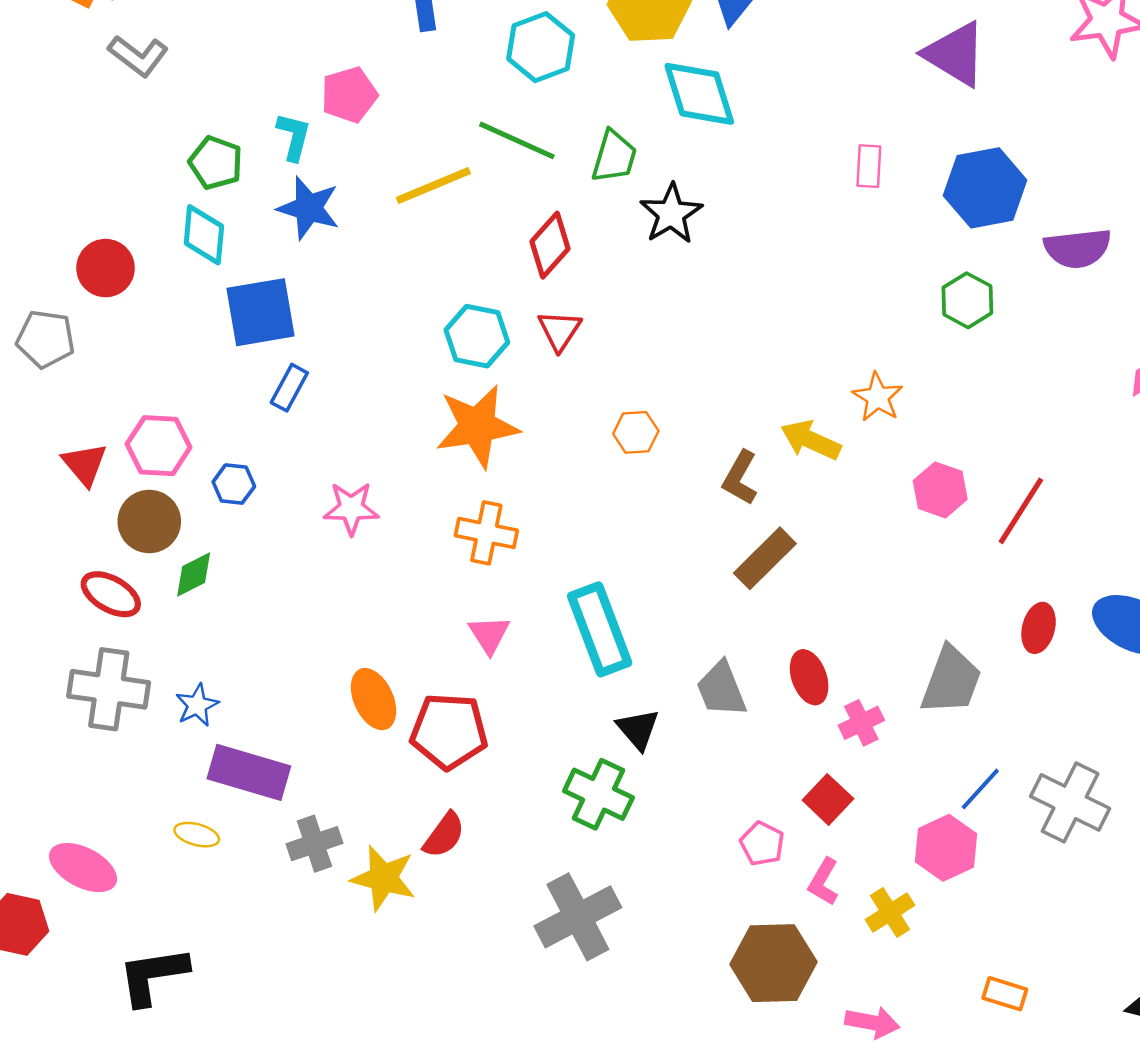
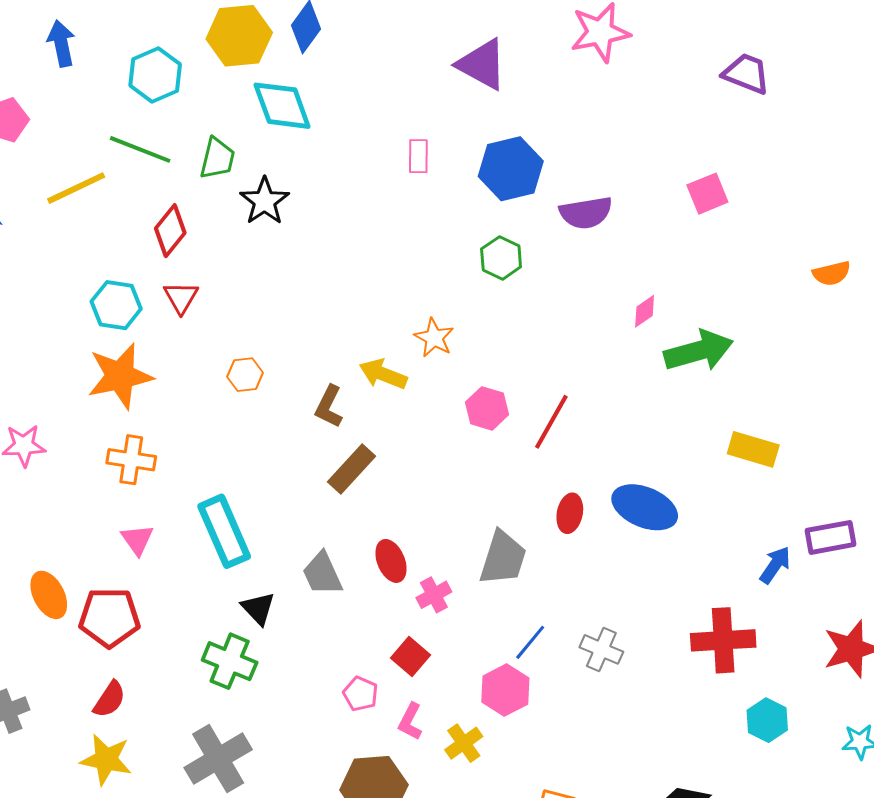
gray cross: (1070, 802) -> (601, 649), size x0.7
yellow star: (383, 878) -> (106, 759), moved

